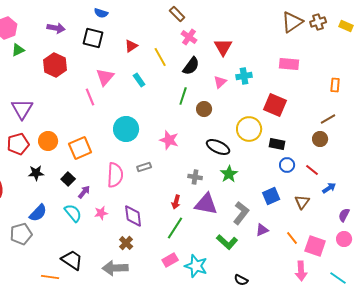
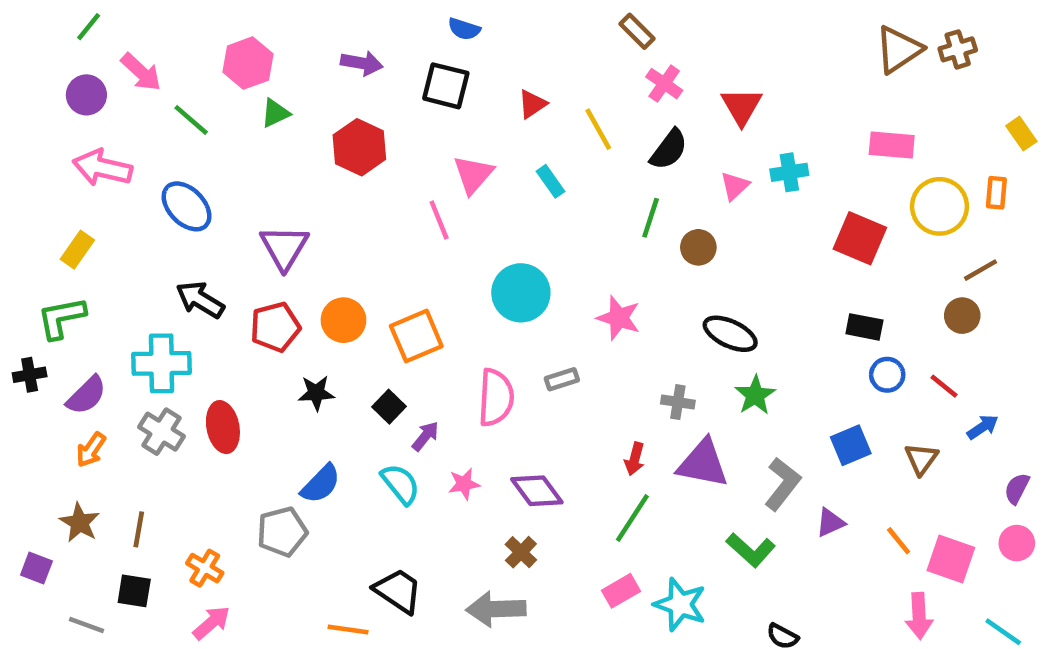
yellow rectangle: (346, 26) -> (1021, 134), moved, turned 32
yellow circle: (249, 129) -> (939, 206), moved
purple diamond: (133, 216) -> (537, 491), turned -30

